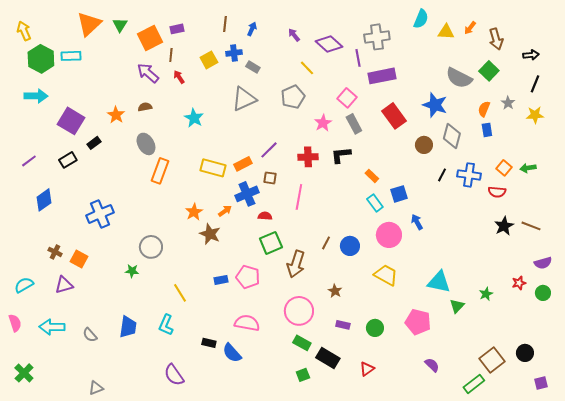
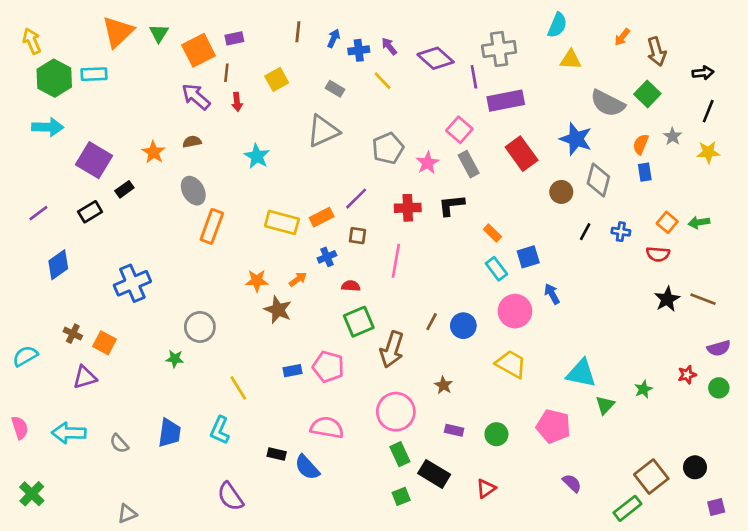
yellow triangle: (446, 32) -> (571, 60), moved
blue cross: (234, 53) -> (359, 50), moved
yellow line: (307, 68) -> (383, 81), moved
red arrow: (179, 77) -> (237, 102), turned -152
gray pentagon: (293, 97) -> (388, 148), moved
blue cross: (469, 175) -> (621, 232), size x0.6
blue cross: (247, 194) -> (327, 257), size x0.6
orange star: (194, 212) -> (257, 281), turned 30
cyan semicircle: (24, 285) -> (25, 356), moved
green rectangle: (302, 343) -> (400, 454), turned 36

